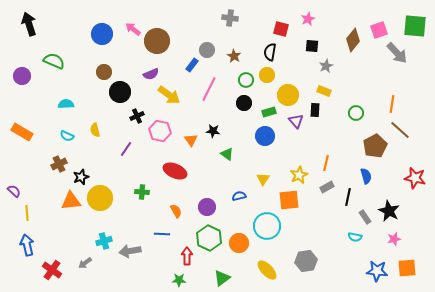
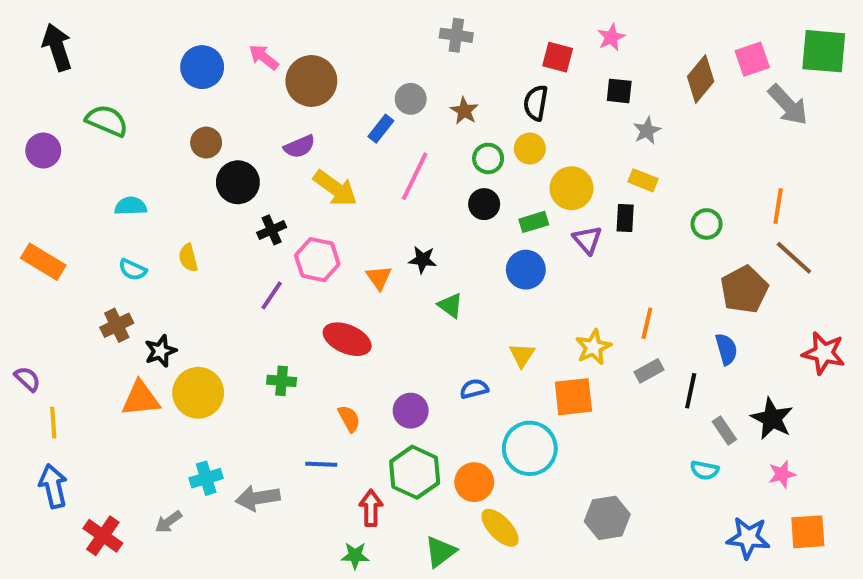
purple line: (126, 149) -> (272, 295), moved
yellow ellipse: (267, 270) -> (500, 528), moved

